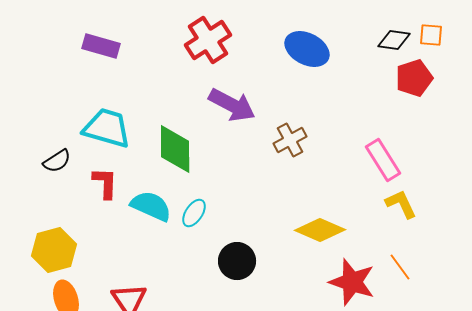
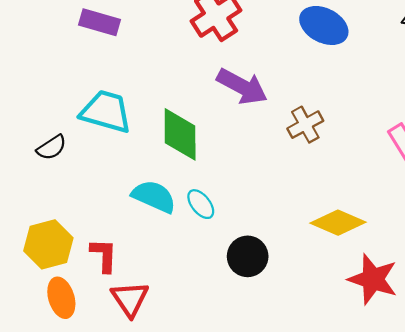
red L-shape: (105, 183) -> (104, 255), moved
cyan ellipse: (194, 213) -> (201, 204), turned -72

